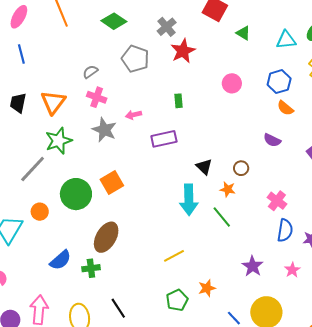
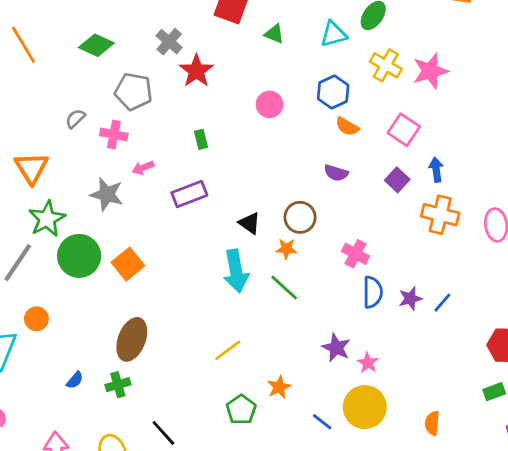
pink cross: (97, 97) -> (114, 135), moved
brown circle: (241, 168) -> (300, 217), size x1.5
green circle: (76, 194) -> (79, 256), moved
blue semicircle: (60, 260) -> (75, 380), size x0.6
pink star: (292, 270) -> (368, 363), moved

